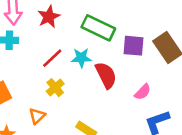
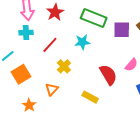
red line: (52, 58) -> (50, 45), moved
red semicircle: (106, 75) -> (108, 75), moved

